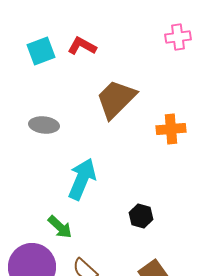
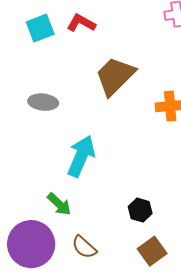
black hexagon: (141, 216) -> (140, 210), moved

